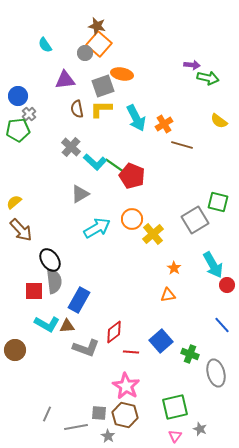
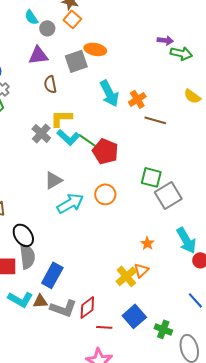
orange square: (99, 44) -> (72, 19), size x0.7
cyan semicircle: (45, 45) -> (31, 17), moved
gray circle: (85, 53) -> (47, 28), moved
yellow L-shape: (101, 109) -> (61, 118), moved
gray cross: (71, 147) -> (41, 133), moved
gray triangle: (80, 194) -> (53, 180), moved
green square: (218, 202) -> (151, 177), moved
yellow cross: (153, 234) -> (126, 276), moved
orange triangle: (168, 295) -> (141, 270), turned -35
gray L-shape: (86, 348) -> (63, 308), moved

